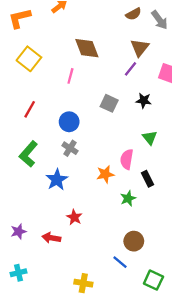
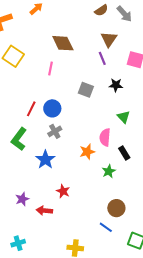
purple line: (130, 69) -> (102, 58), turned -56
red line: (30, 109) -> (31, 109), moved
gray cross: (70, 148) -> (55, 131), turned 32
purple star: (18, 231) -> (22, 199), moved

